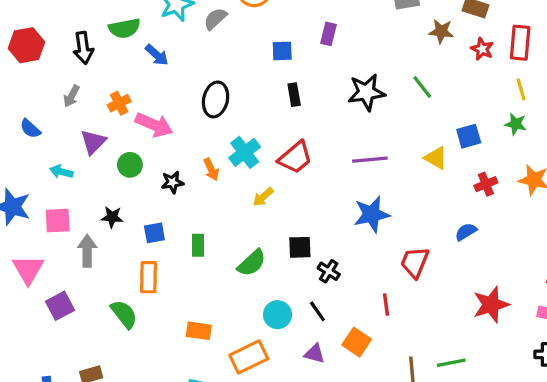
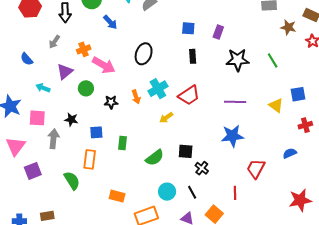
purple rectangle: (329, 34) -> (218, 32), moved

